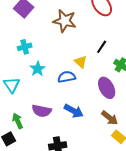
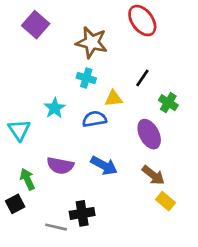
cyan cross: (25, 47) -> (86, 78), moved, turned 32
yellow triangle: (81, 62) -> (114, 99), turned -48

